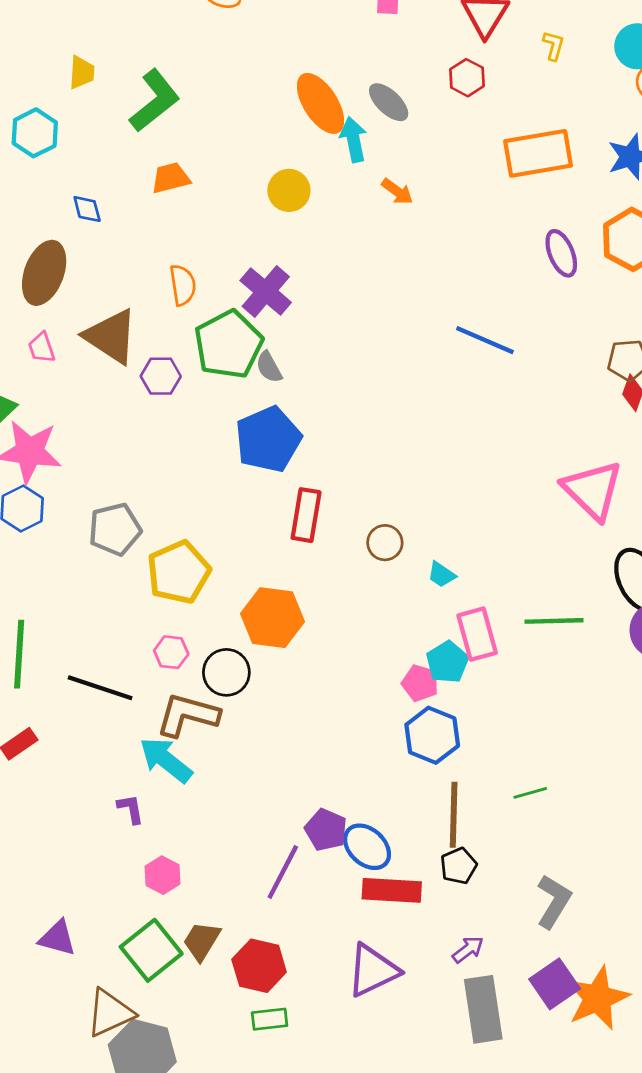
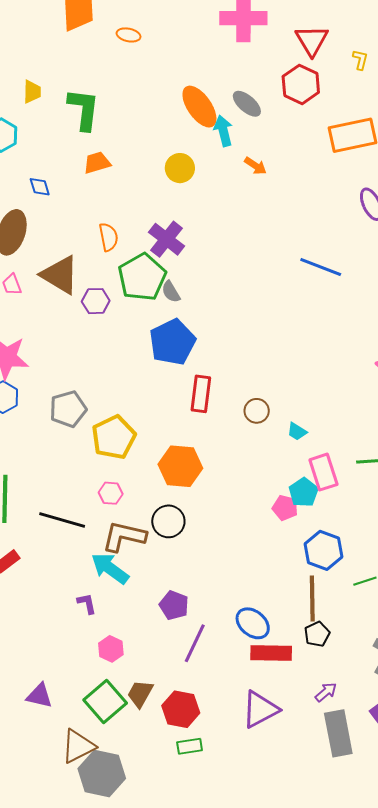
red hexagon: (467, 78) -> (301, 84), size x1.5
green L-shape: (155, 101) -> (84, 109), turned -42
black circle: (226, 672) -> (168, 521), moved
blue hexagon: (432, 735) -> (323, 550), moved
purple pentagon: (326, 830) -> (174, 605), moved

